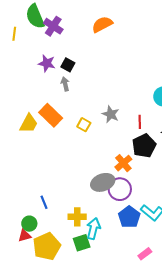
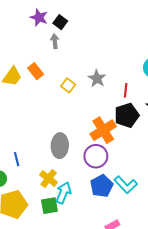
orange rectangle: (51, 115) -> (36, 71), size x0.7
orange cross: (123, 163) -> (103, 130), size x1.4
gray ellipse: (103, 182) -> (60, 146), moved, turned -75
yellow cross: (77, 217) -> (49, 179), turned 30

